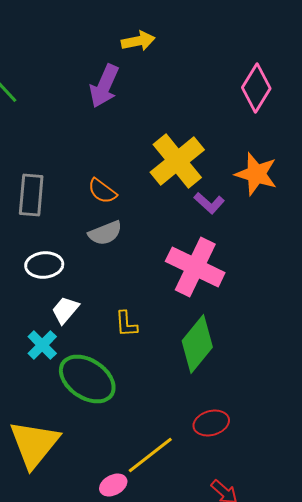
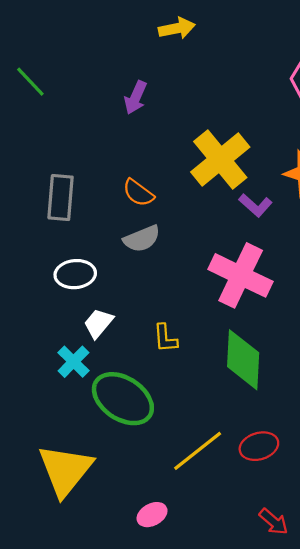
purple arrow: (104, 86) -> (136, 98), moved, size x0.7
green diamond: (197, 344) -> (243, 360), turned -36
yellow line: (150, 455) -> (198, 451), moved

